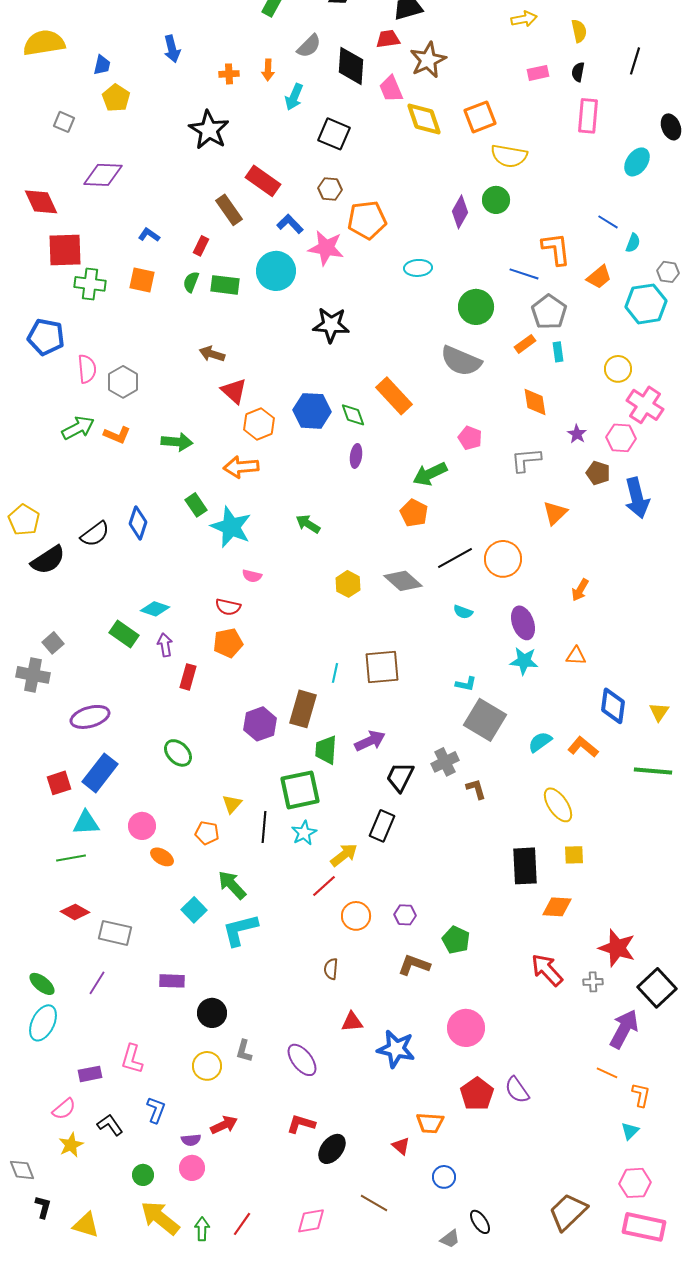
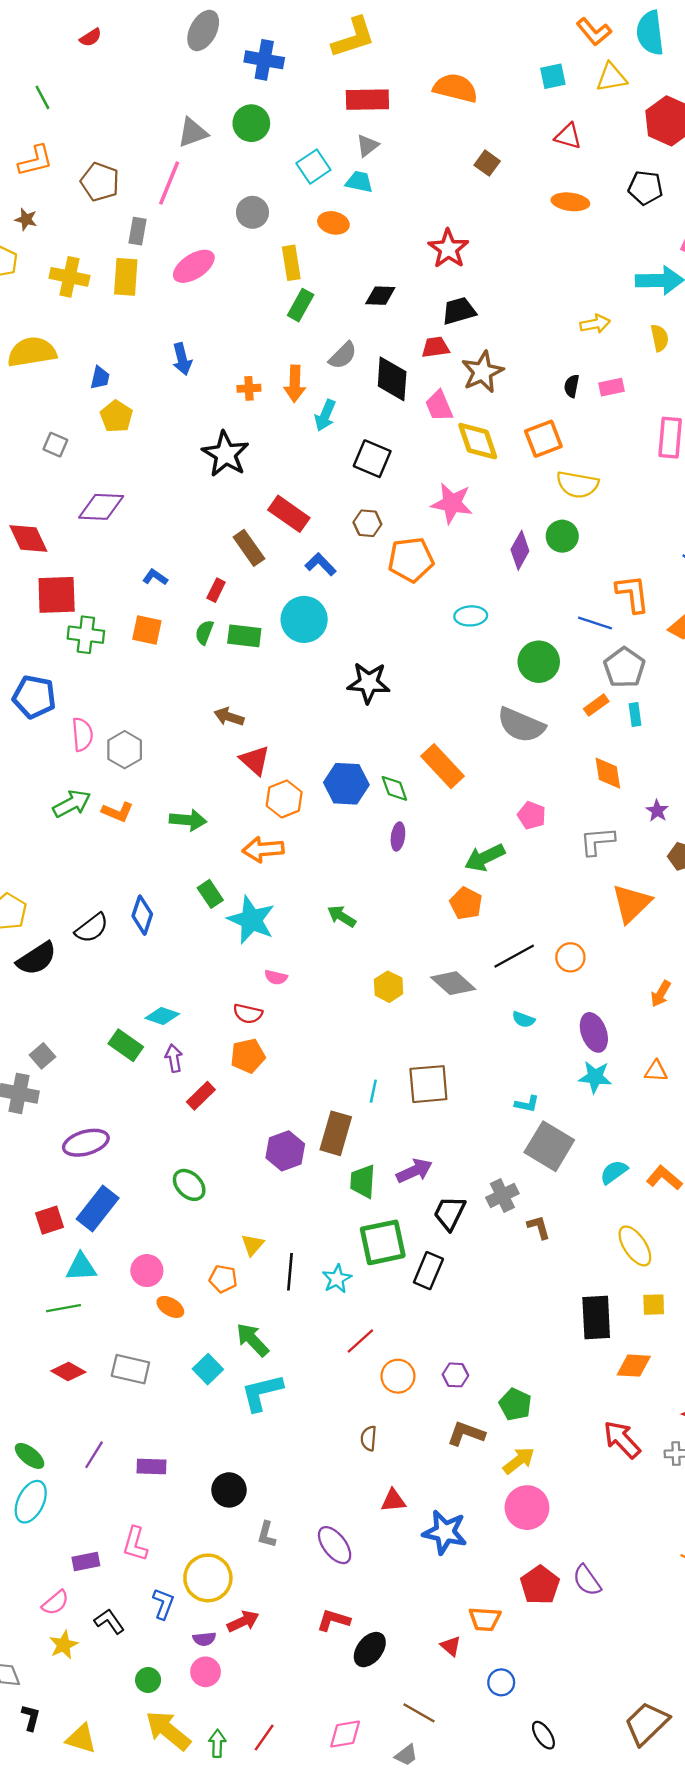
orange arrow: (268, 70) -> (295, 384), size x1.4
black semicircle: (578, 72) -> (572, 386), moved
pink star: (326, 248) -> (452, 503), moved
orange triangle: (555, 513) -> (631, 903), size x1.4
orange circle: (503, 559) -> (570, 957), size x0.7
red rectangle: (188, 677) -> (201, 1096), turned 30
green square: (300, 790) -> (383, 1242), moved
yellow arrow: (344, 855) -> (519, 1461), moved
gray rectangle: (115, 933) -> (130, 1369), moved
purple rectangle: (172, 981) -> (152, 1466), moved
yellow circle: (207, 1066) -> (208, 1578), moved, size x1.4
gray trapezoid: (450, 1239) -> (406, 1755), moved

